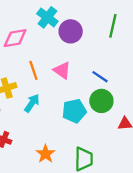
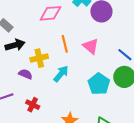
cyan pentagon: (74, 111) -> (99, 84), turned -30

